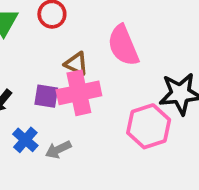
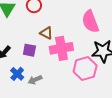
pink semicircle: (123, 45) -> (90, 22), moved
pink cross: (79, 93) -> (61, 48), moved

